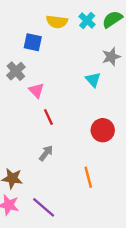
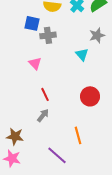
gray cross: (16, 71) -> (48, 35), moved, turned 35
red line: (48, 117) -> (45, 94), moved
purple line: (44, 207) -> (57, 155), moved

